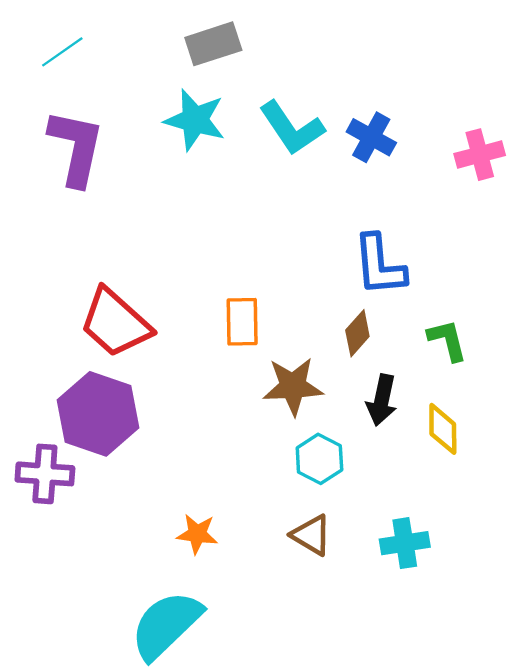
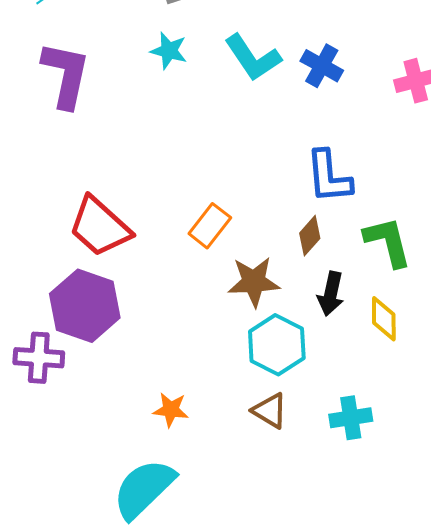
cyan star: (195, 120) -> (169, 51), size x0.7
orange rectangle: (242, 322) -> (210, 226), turned 39
green L-shape: (447, 340) -> (388, 242), size x1.4
cyan hexagon: (319, 459) -> (277, 345), size x1.4

